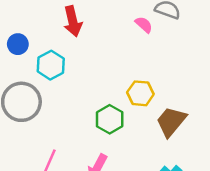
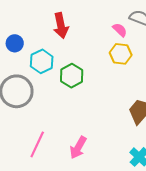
yellow hexagon: (140, 93) -> (121, 54), moved
green hexagon: (110, 119) -> (72, 76), moved

